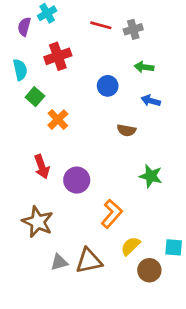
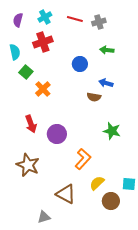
cyan cross: (47, 13) -> (45, 17), moved
blue arrow: (151, 101) -> (106, 83), moved
brown triangle: (89, 261) -> (66, 194), turned 40
gray triangle: (59, 262) -> (44, 217), moved

